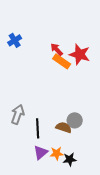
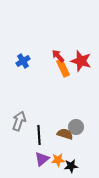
blue cross: (15, 40) -> (23, 61), moved
orange rectangle: (62, 61) -> (63, 68), turned 30

